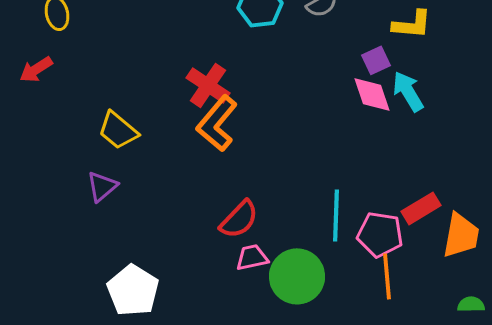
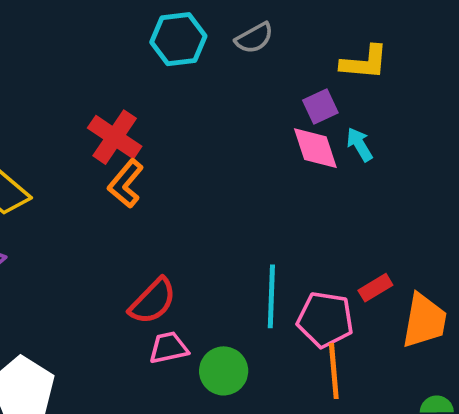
cyan arrow: (408, 91) -> (360, 144), size x0.7
orange L-shape: (217, 123) -> (126, 184), size x0.7
red rectangle: (421, 208) -> (375, 288), size x0.7
green circle: (297, 276) -> (224, 371), size x0.7

